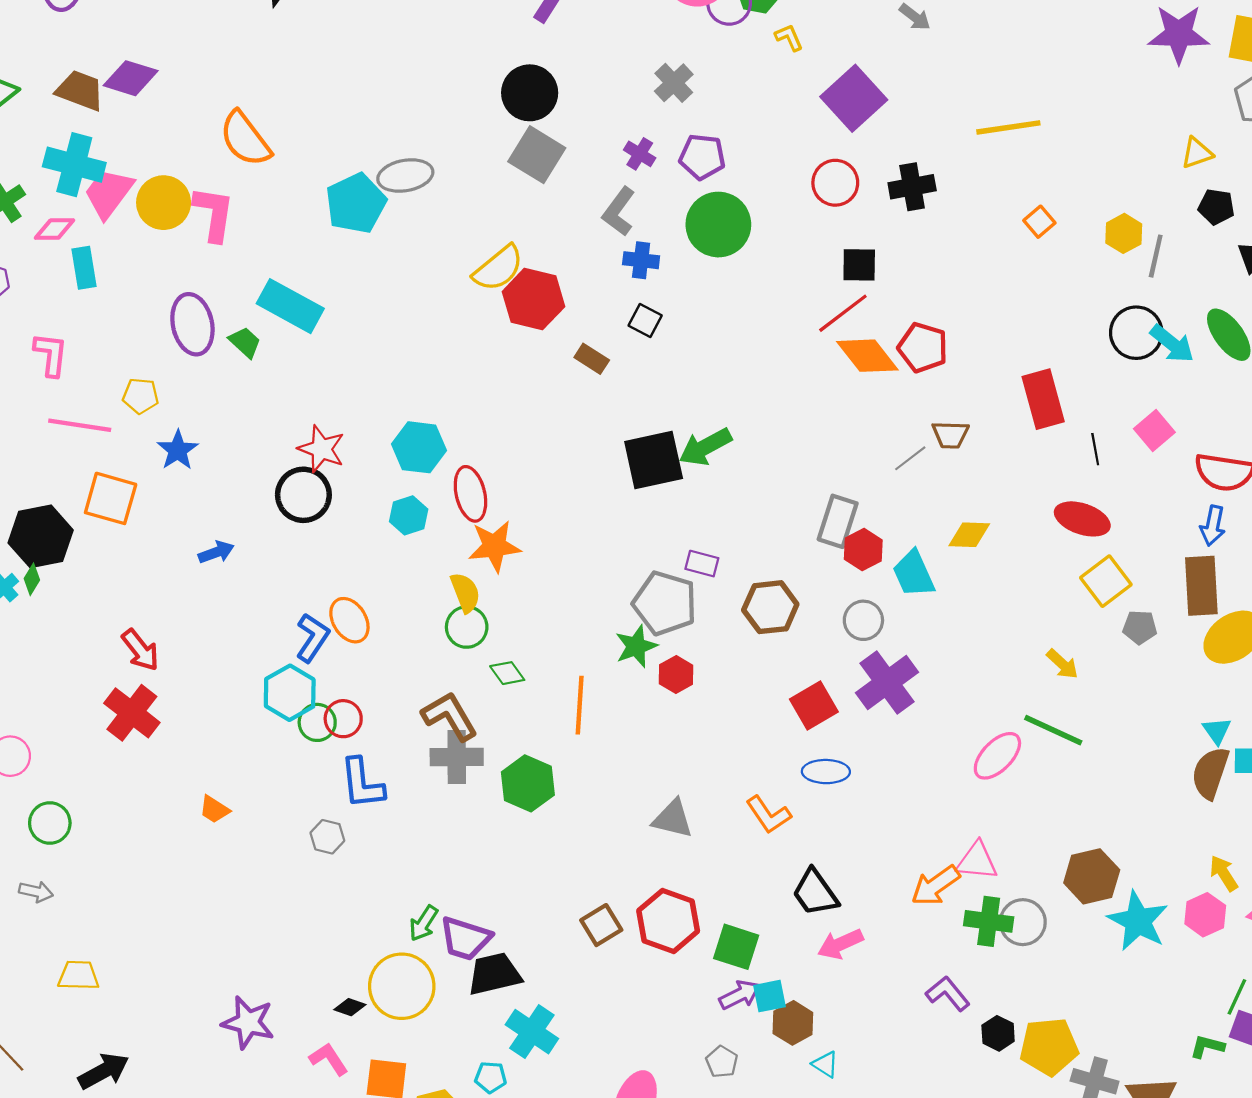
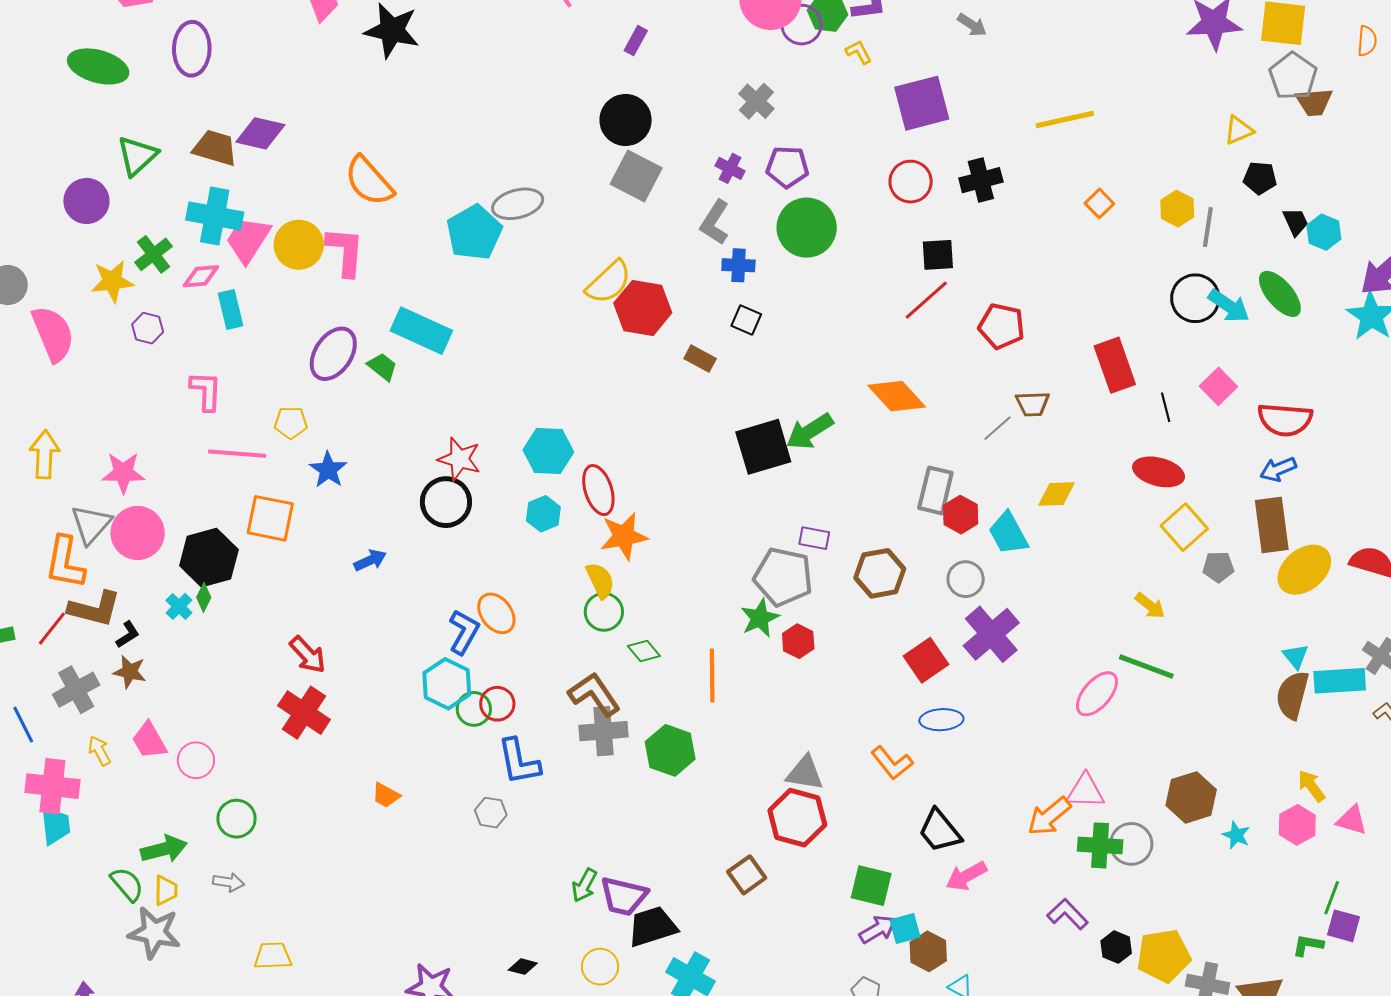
purple square: (854, 98) -> (922, 103), turned 32
purple ellipse: (192, 324) -> (333, 354), turned 50
orange diamond: (867, 356) -> (897, 396), moved
blue arrow: (1213, 526) -> (1278, 469), turned 60
red hexagon: (668, 921) -> (797, 818), moved
cyan star: (1138, 921) -> (1236, 835), size x0.5
yellow circle: (402, 986) -> (600, 967), moved, size x0.6

